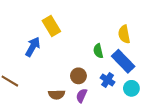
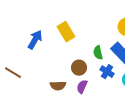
yellow rectangle: (51, 26) -> (66, 32), moved
green semicircle: (98, 51) -> (98, 53), moved

